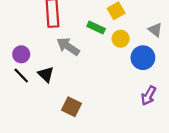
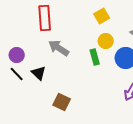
green rectangle: (96, 28) -> (95, 57), moved, turned 49

